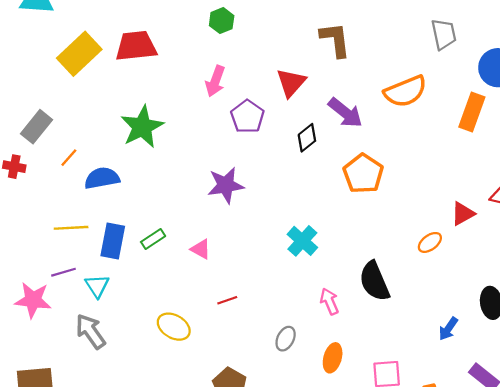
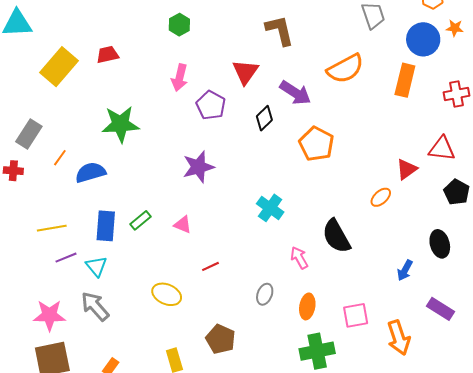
red trapezoid: (136, 46) -> (108, 55), size x0.6
green star: (142, 127) -> (120, 124), turned 30
yellow line: (71, 228) -> (52, 228), moved
pink star: (33, 300) -> (49, 315), moved

